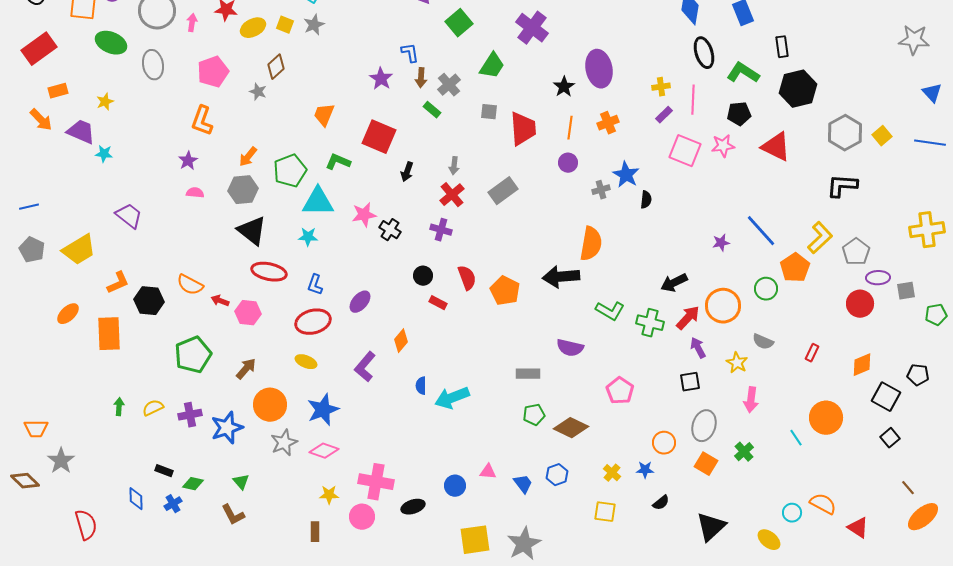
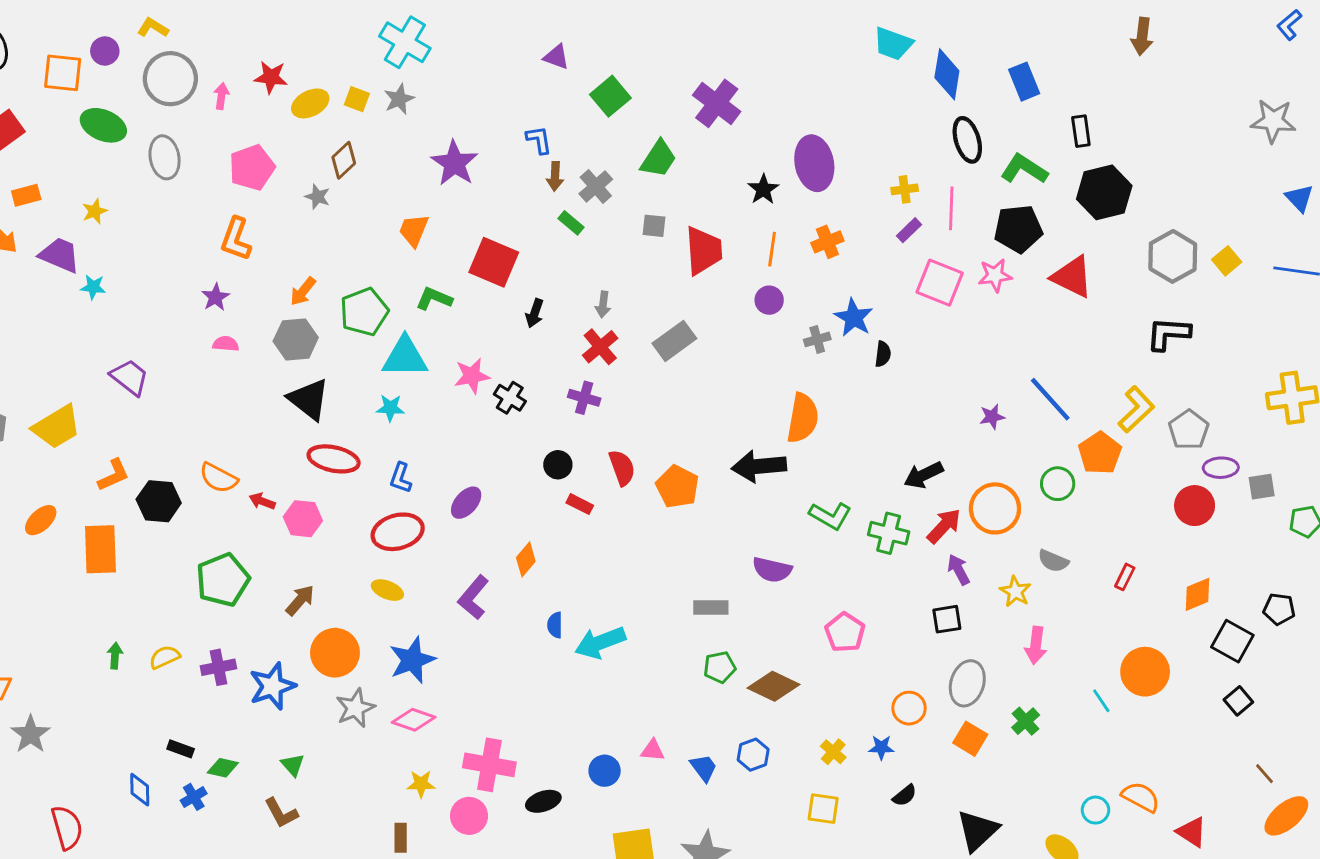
purple star: (381, 79) -> (454, 163), moved, size x1.4
black pentagon: (739, 114) -> (1018, 229), size x1.4

